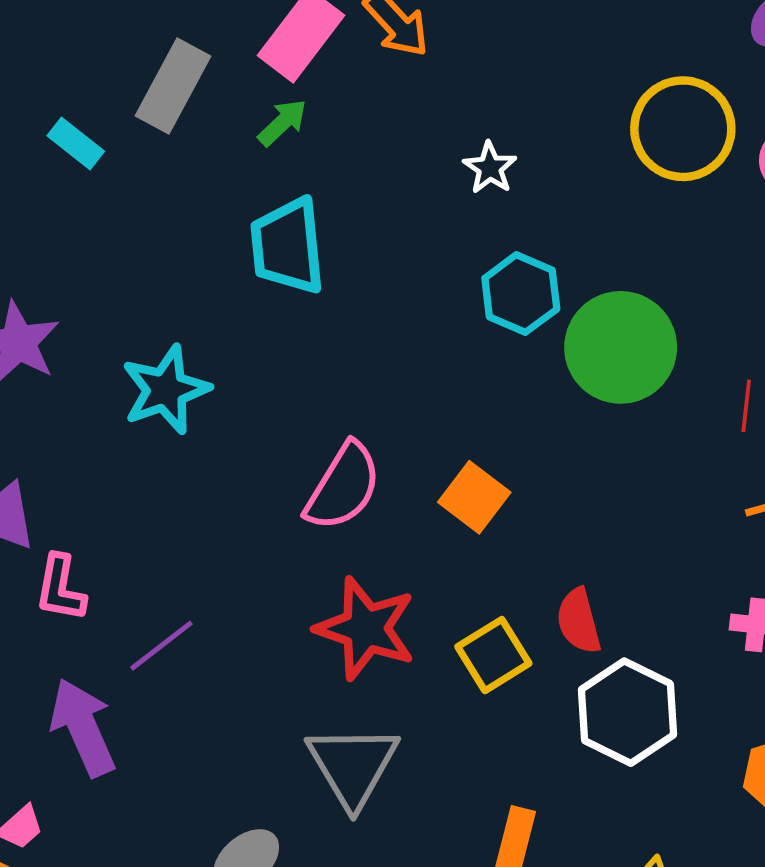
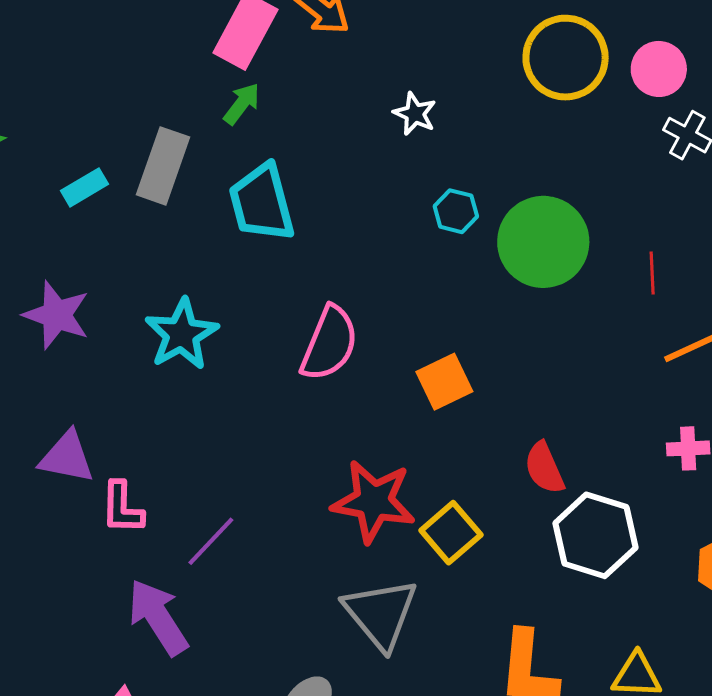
gray rectangle: (173, 86) -> (163, 166), moved
cyan rectangle: (76, 143) -> (85, 187), moved, turned -60
cyan hexagon: (521, 294) -> (456, 211), size x0.7
pink semicircle: (343, 487) -> (329, 343), moved
orange square: (474, 497) -> (444, 382), turned 36
yellow square: (493, 655) -> (451, 533), moved

